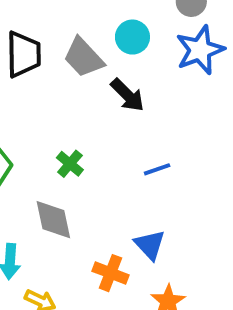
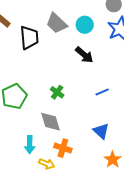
gray trapezoid: (84, 57) -> (57, 23), moved
orange cross: (110, 273) -> (63, 148), moved

